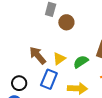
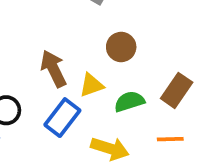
brown circle: (66, 22) -> (121, 47), moved

